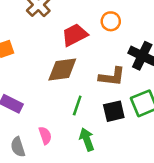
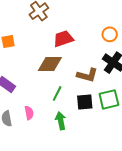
orange circle: (111, 21) -> (110, 34), moved

